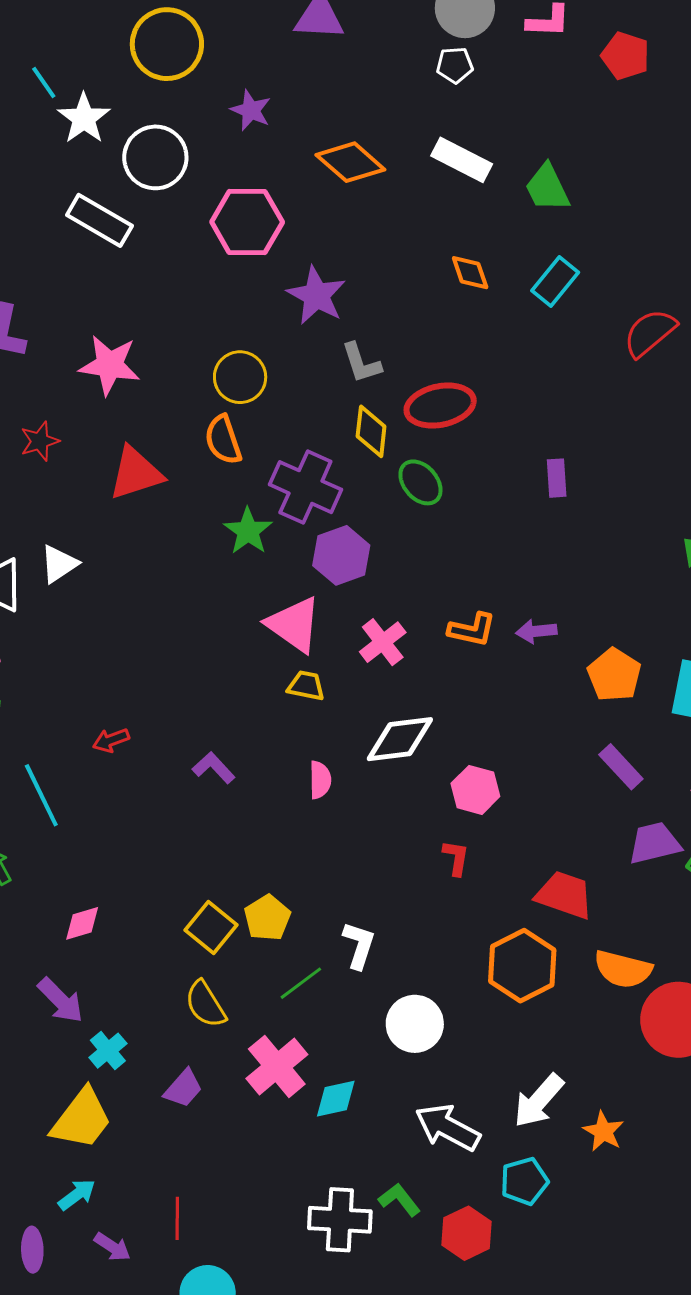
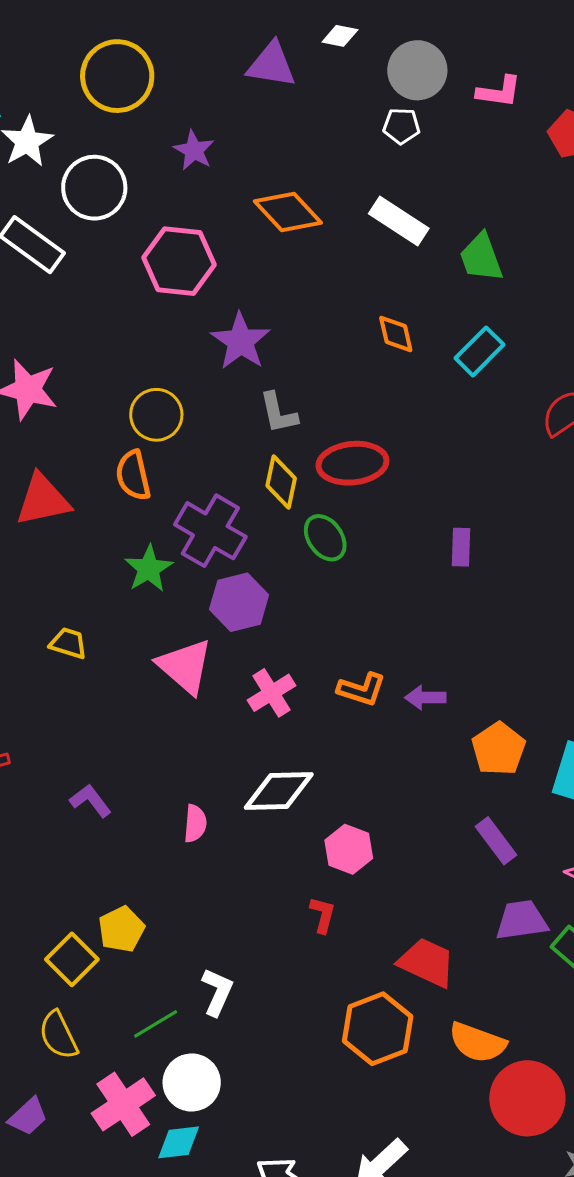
yellow trapezoid: (306, 686) -> (68, 643), moved
yellow pentagon: (267, 918) -> (121, 929), moved
white circle: (415, 1024) -> (192, 1082), moved

